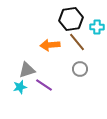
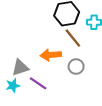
orange arrow: (50, 45) -> (51, 55), moved

